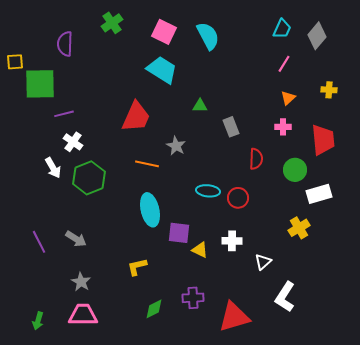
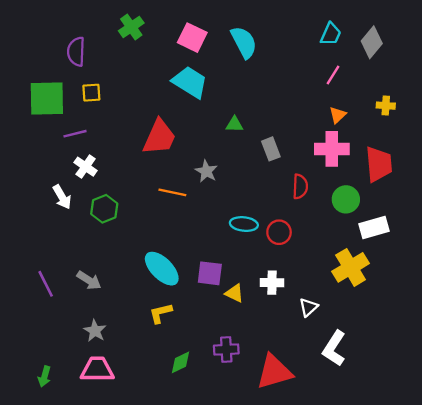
yellow square: (15, 62) -> (91, 93), moved
pink cross: (283, 127) -> (332, 149), size x1.8
green hexagon: (89, 178) -> (104, 209), size x0.7
cyan ellipse: (150, 210) -> (162, 269), moved, turned -32
yellow cross: (299, 228) -> (351, 267), size x1.4

